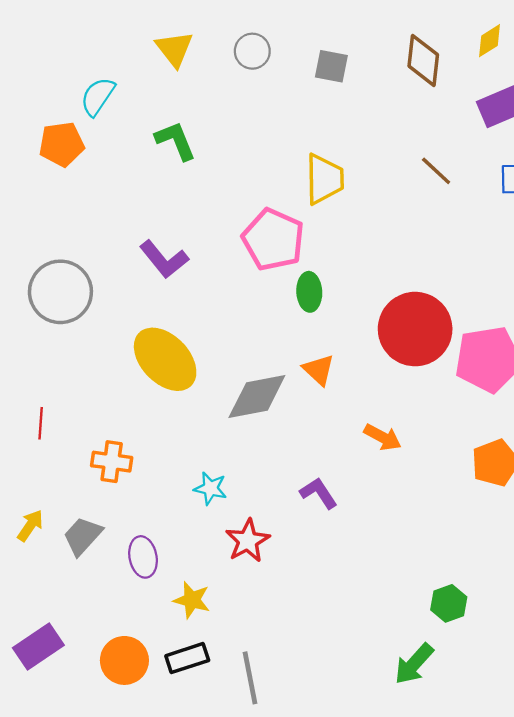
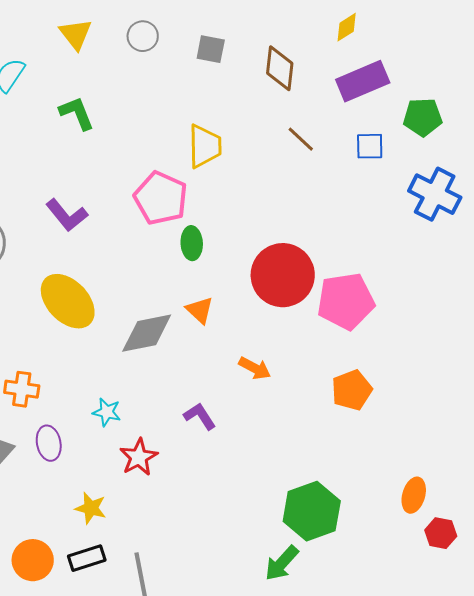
brown diamond: (423, 60) -> (280, 68), moved
purple ellipse: (143, 557) -> (49, 443), moved
green hexagon: (449, 603) -> (312, 511), size x1.8

